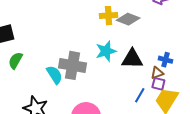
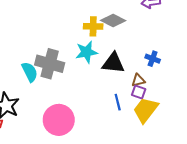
yellow cross: (109, 16) -> (93, 26), moved
blue cross: (166, 60) -> (153, 59), moved
blue line: (140, 95) -> (118, 102), turned -49

